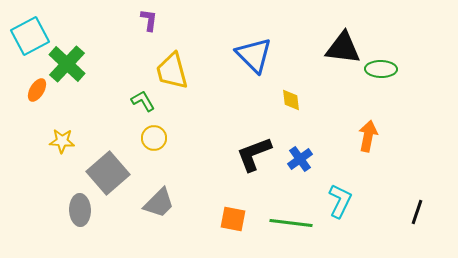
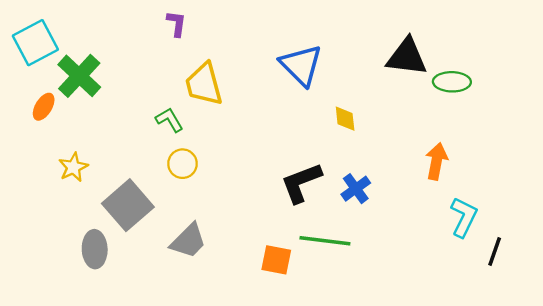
yellow star: (62, 141) -> (73, 167), turned -30
cyan L-shape: (340, 201) -> (464, 217), moved
green line: (291, 223) -> (325, 241), moved

